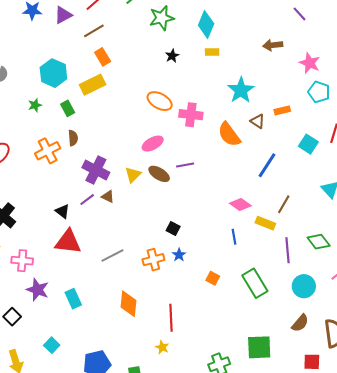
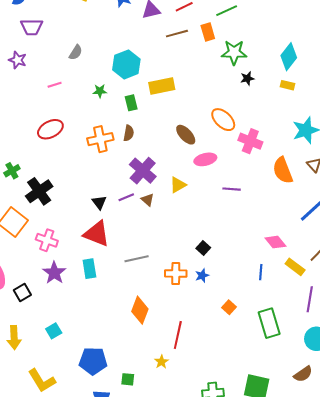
green star: (162, 18) -> (234, 52), moved
orange rectangle: (103, 57) -> (208, 32), moved
brown ellipse: (159, 174) -> (186, 135), moved
cyan rectangle: (73, 299) -> (89, 269), moved

